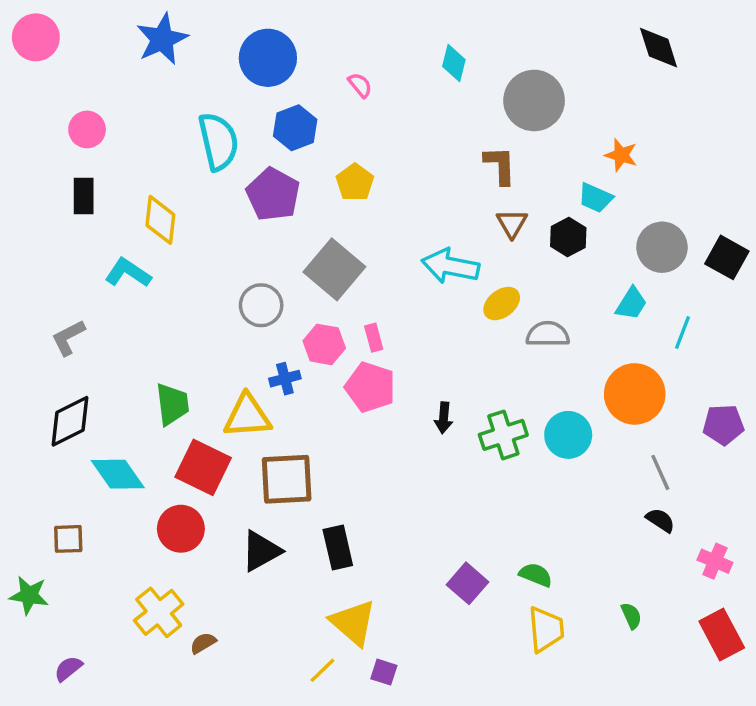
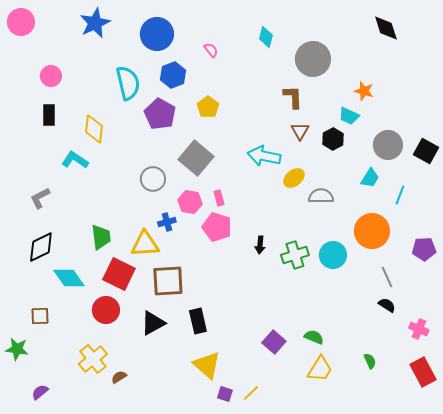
yellow trapezoid: (546, 629) -> (320, 369), turned 36
yellow line: (322, 670) -> (251, 393), moved

